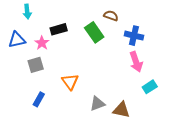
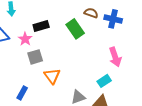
blue cross: (134, 36) -> (113, 19), moved
gray square: (36, 65) -> (35, 57), moved
cyan rectangle: (150, 87) -> (104, 81), moved

